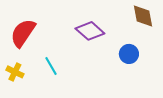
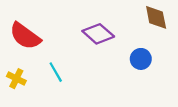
red semicircle: (23, 33) -> (25, 36), turned -88

